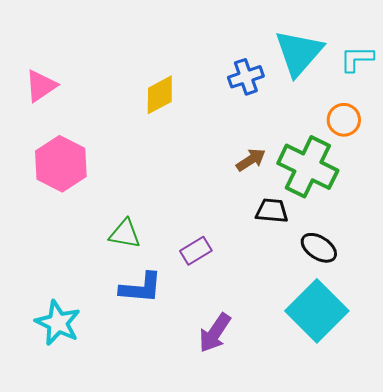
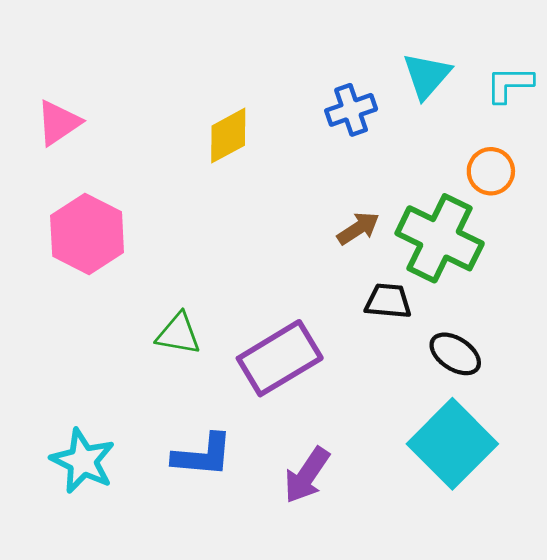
cyan triangle: (299, 53) -> (427, 76), size x0.7
purple rectangle: (196, 251) -> (280, 358), size x1.8
blue L-shape: (141, 288) -> (203, 455), moved

